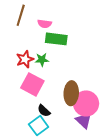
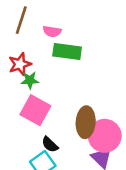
red star: (25, 59) -> (20, 64), moved
green star: (42, 60) -> (30, 80), moved

